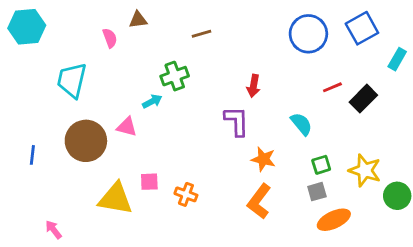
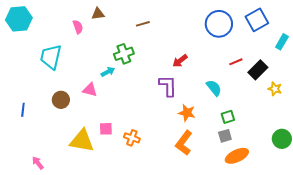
red arrow: (254, 86) -> (180, 61), turned 42
brown circle: (86, 141) -> (61, 100), size x0.6
yellow star: (365, 170) -> (275, 89), moved, size x0.6

